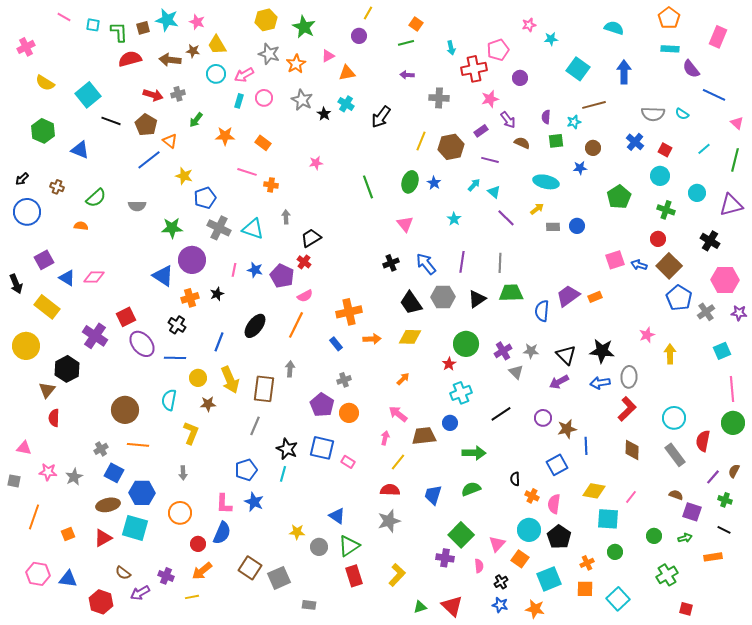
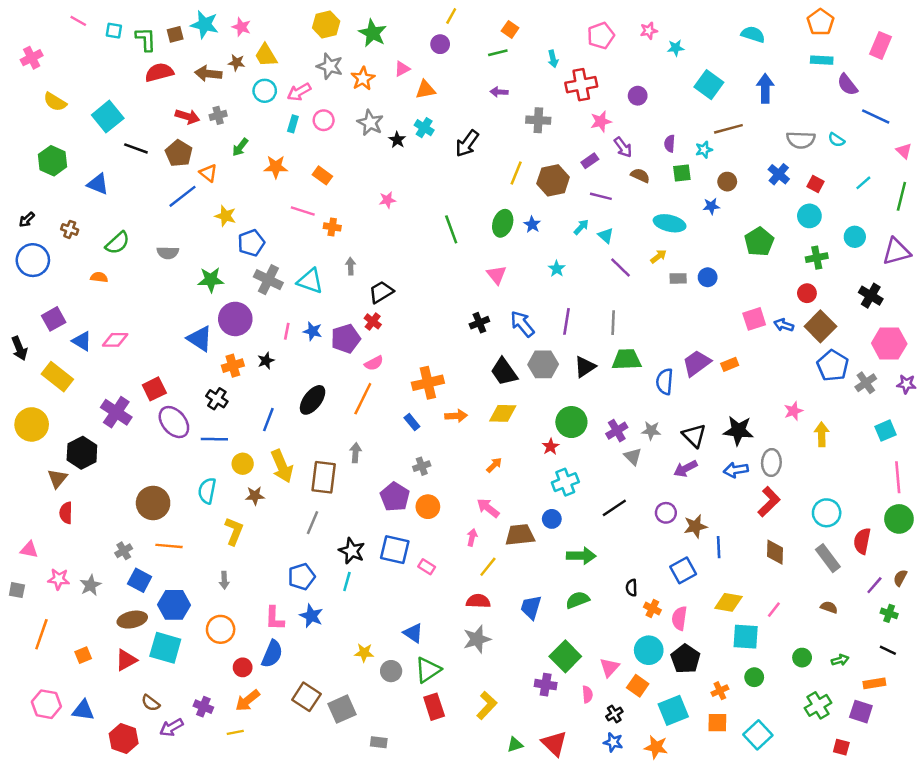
pink pentagon: (498, 50) -> (601, 36), moved
green cross: (666, 210) -> (817, 258), turned -30
purple pentagon: (282, 276) -> (346, 339), turned 30
purple square: (692, 512) -> (861, 712), moved

